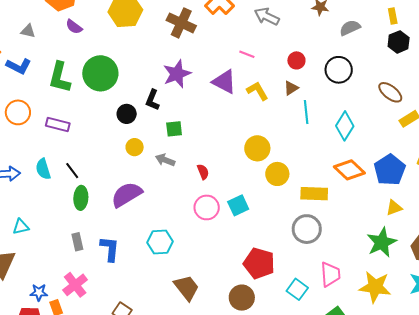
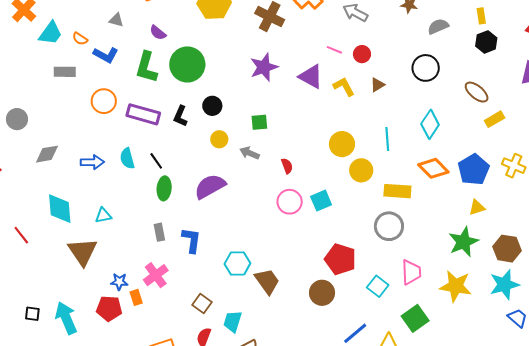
purple semicircle: (74, 27) -> (158, 33), moved
red circle: (296, 60) -> (362, 54), moved
black L-shape: (153, 100) -> (180, 116), moved
cyan line: (306, 112) -> (387, 139), moved
purple rectangle: (58, 124) -> (143, 114), size x1.4
cyan hexagon: (160, 242) -> (237, 264), moved

